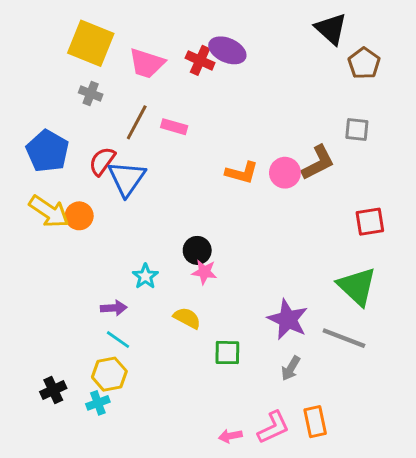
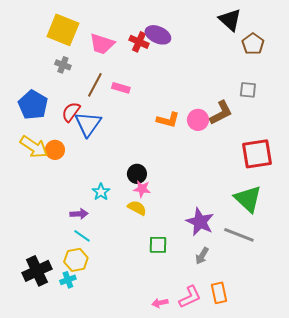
red square: (370, 222) -> (257, 154), size x1.5
yellow semicircle: (187, 318) -> (137, 208), moved
black cross: (53, 390) -> (37, 271), size x1.6

